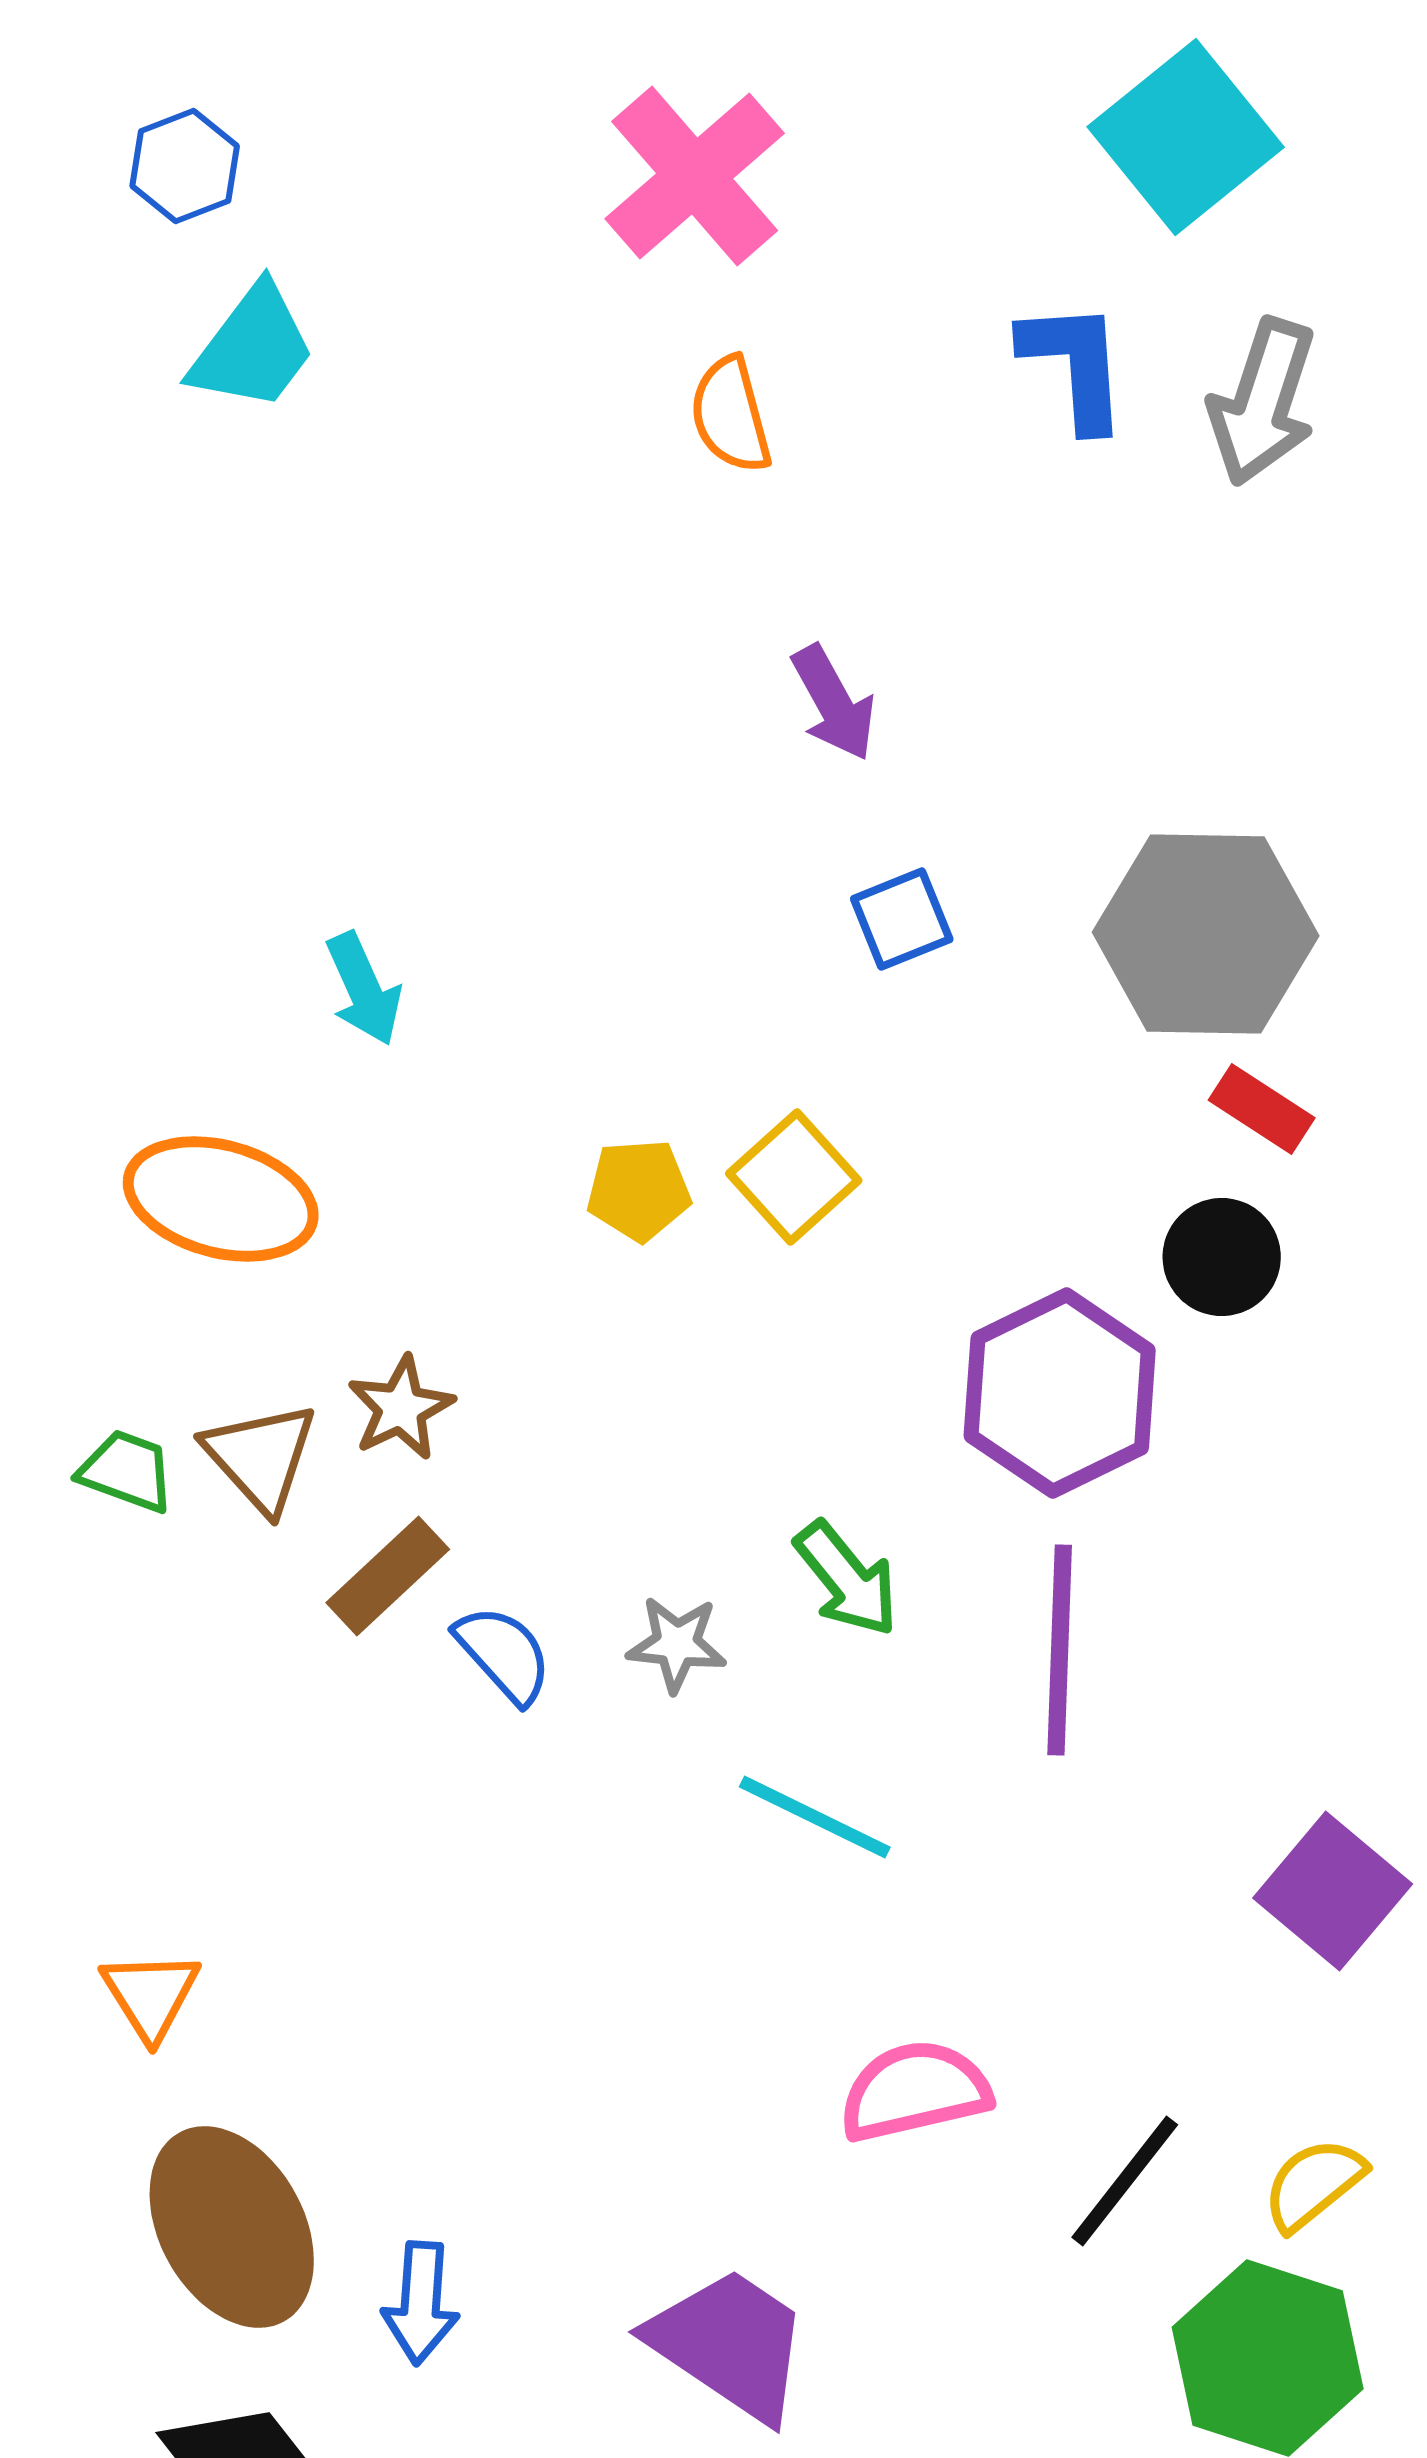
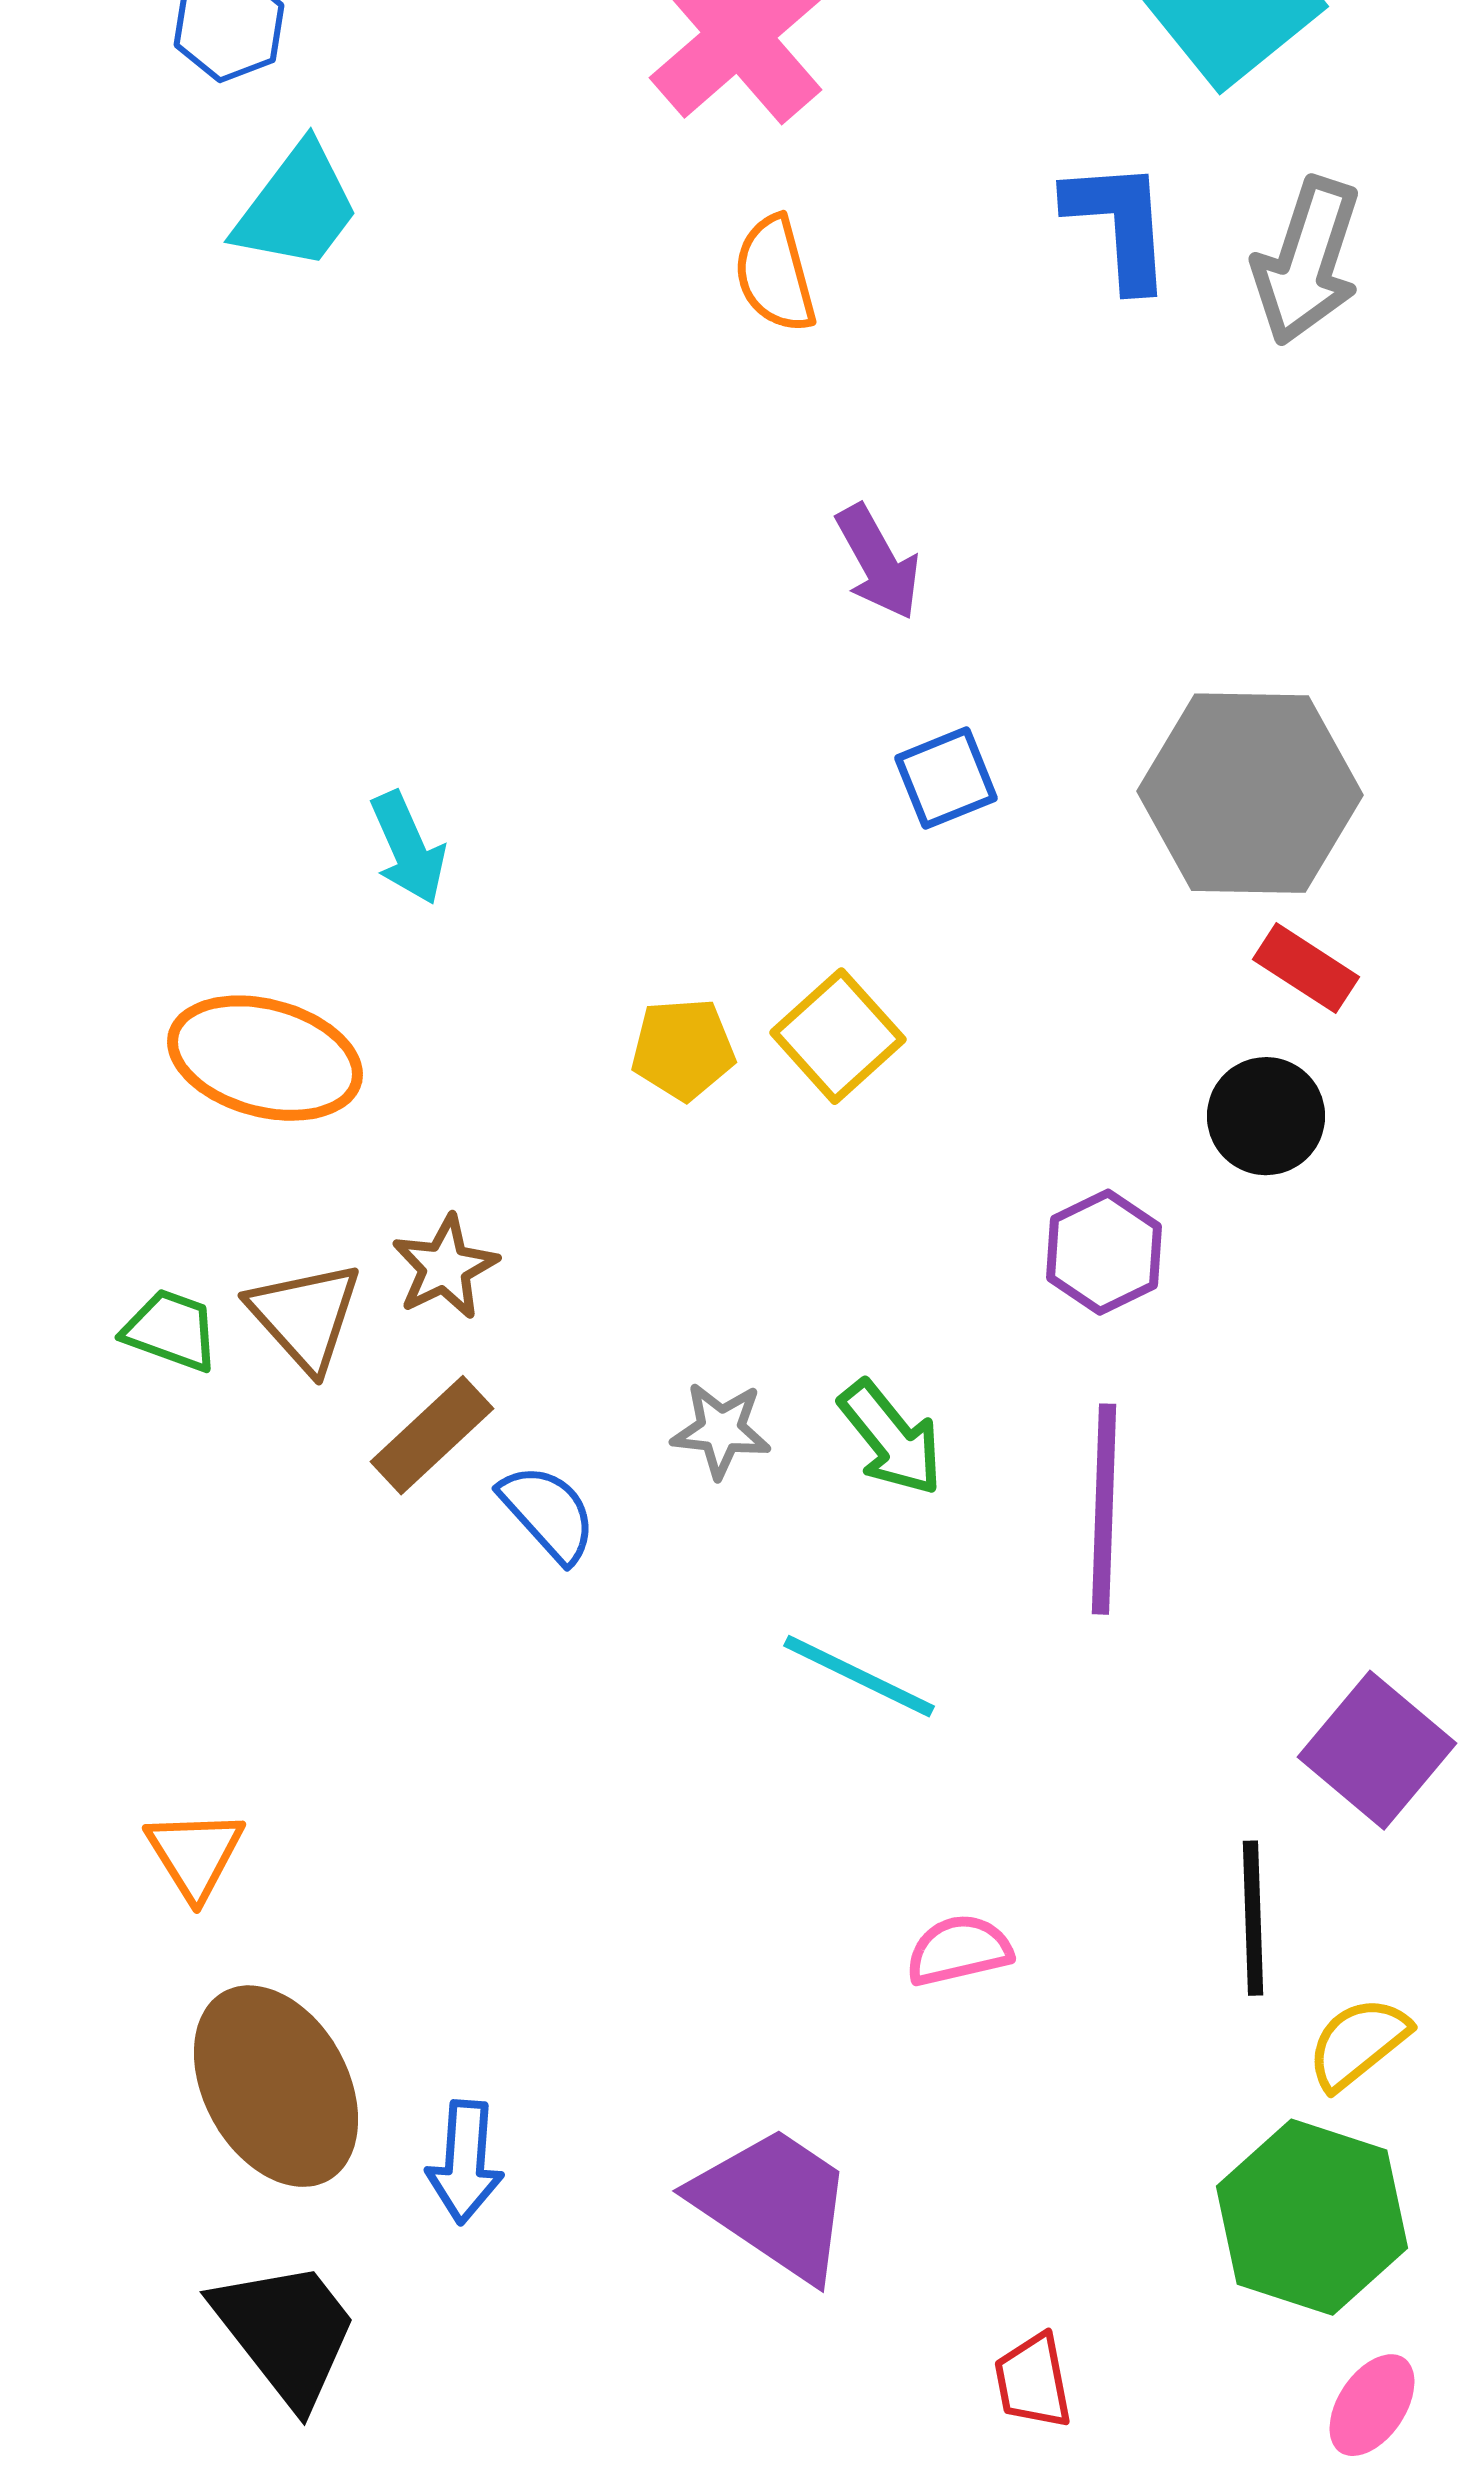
purple hexagon: (1060, 1393) -> (1104, 1252), size x0.6
gray star: (677, 1644) -> (721, 1430), moved
pink semicircle: (915, 2091) -> (959, 1950), size x0.7
black line: (1125, 2181) -> (1253, 1918), moved, turned -40

